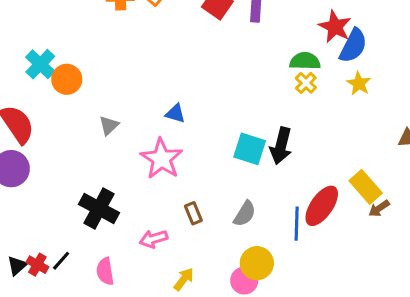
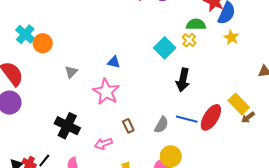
yellow cross: (306, 83) -> (189, 40), moved
cyan square: (250, 149) -> (165, 48), moved, turned 30
blue line: (297, 224) -> (187, 119), moved, turned -75

